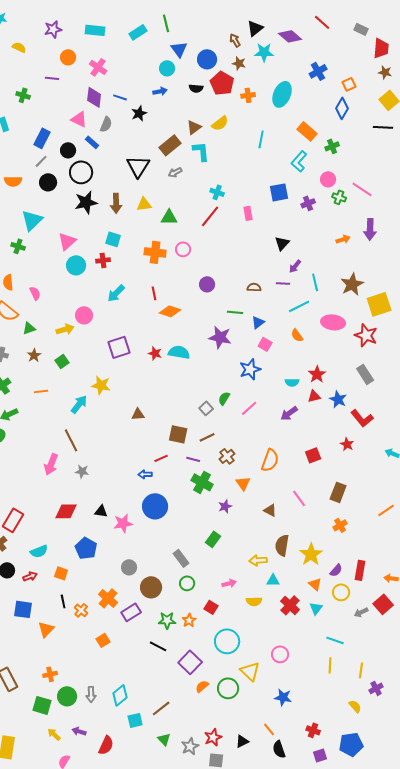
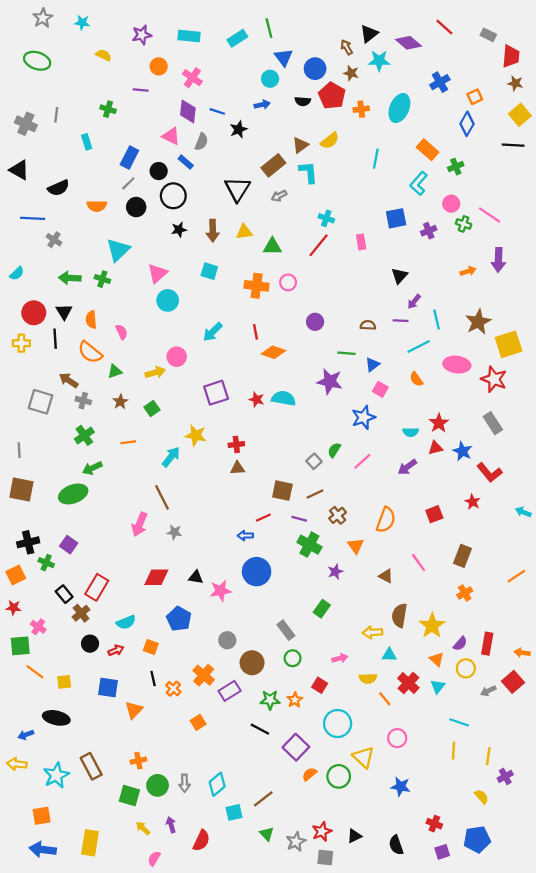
black star: (86, 202) -> (179, 230), size x0.6
red cross: (103, 260) -> (236, 444), moved
orange line: (269, 729) -> (385, 699), moved
purple arrow: (79, 731) -> (171, 825), turned 56

